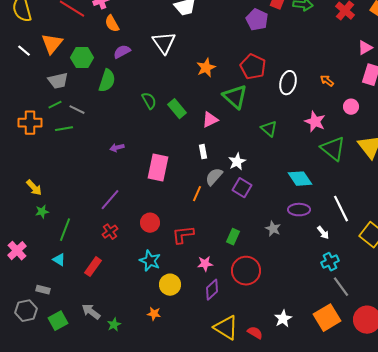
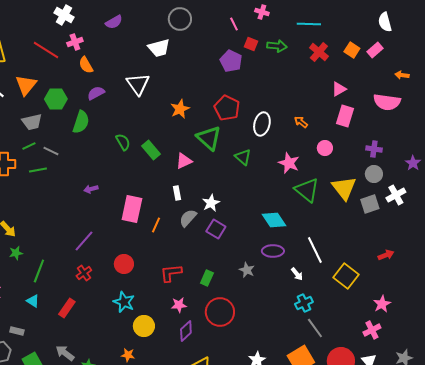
green triangle: (269, 129) -> (243, 157), moved
orange line: (197, 194) -> (156, 225), moved
red L-shape: (183, 235) -> (171, 273), moved

